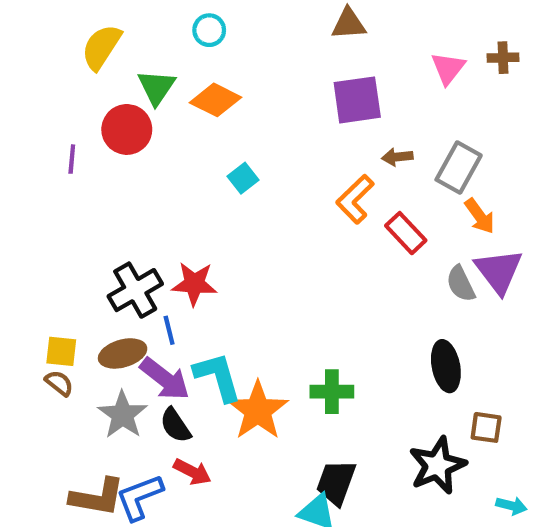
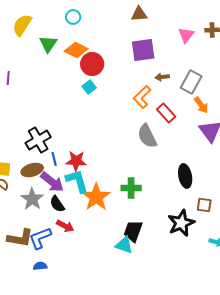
red circle: (127, 129) -> (92, 64), moved
red star: (194, 284) -> (76, 161), moved
gray semicircle: (461, 284) -> (147, 136), moved, size x1.4

